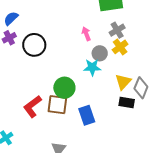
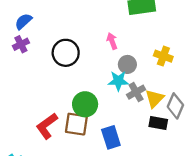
gray cross: (117, 30) -> (136, 92), moved
black circle: (34, 45) -> (66, 53), moved
yellow cross: (120, 47) -> (163, 56), moved, turned -35

